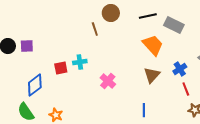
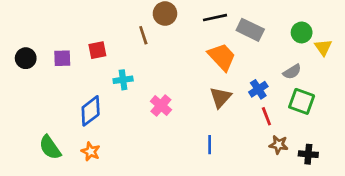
purple square: (27, 46) -> (62, 58), moved
red square: (61, 68) -> (97, 50), moved
blue diamond: (35, 85) -> (91, 111), moved

